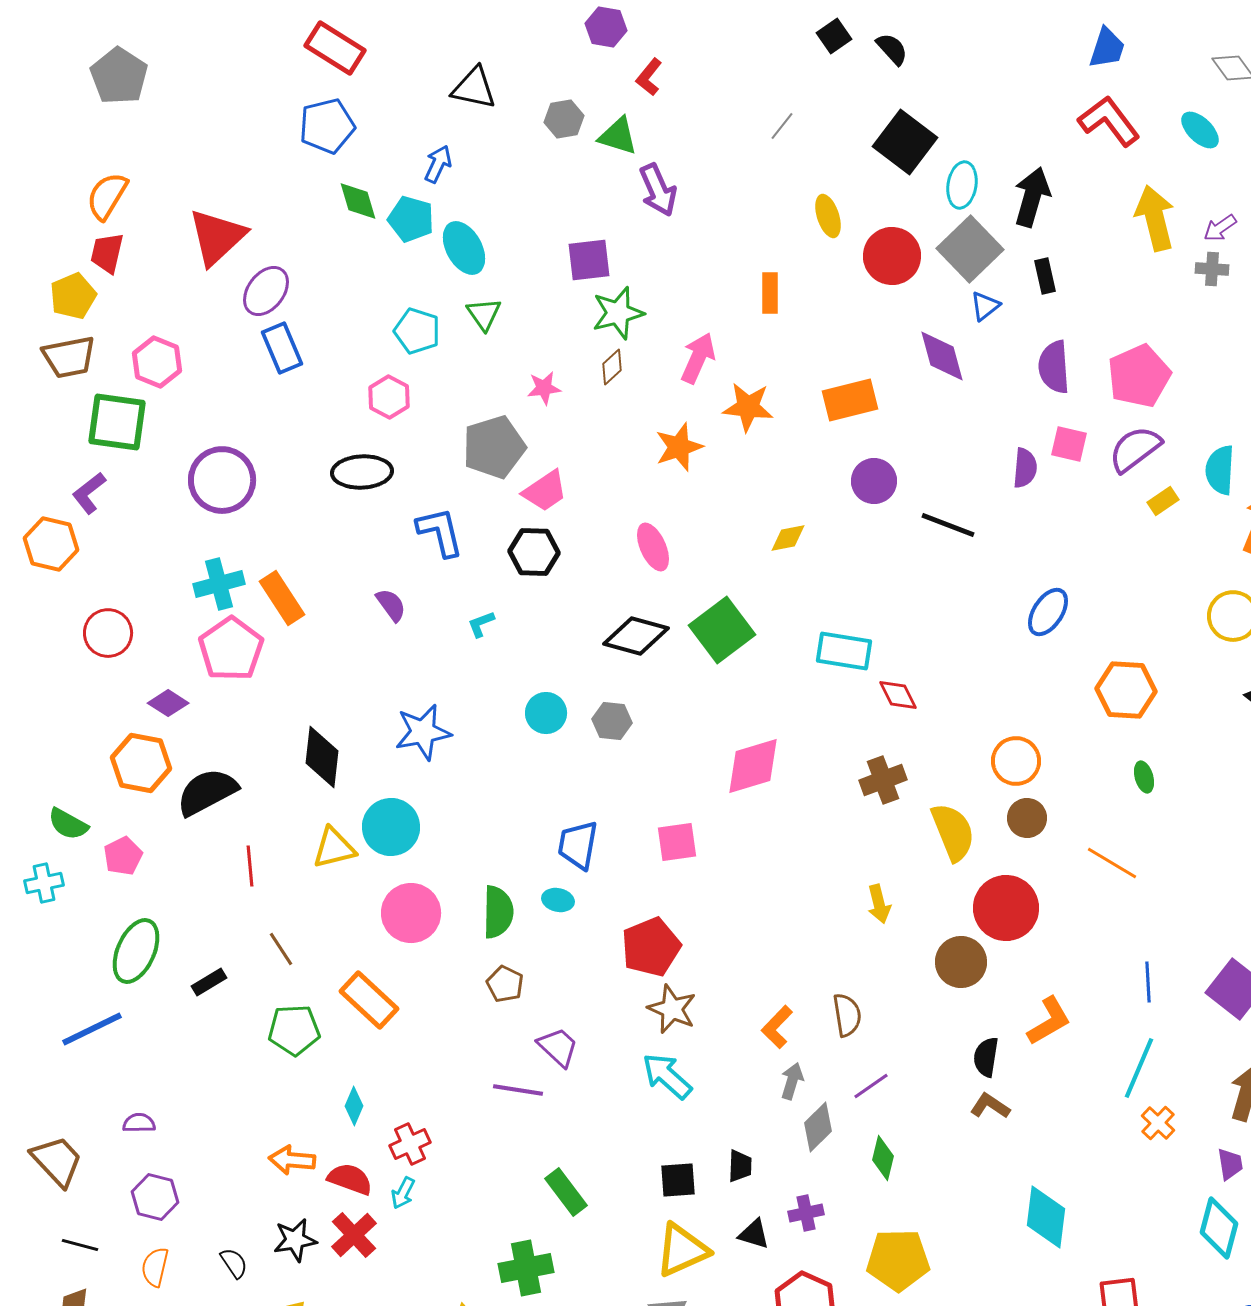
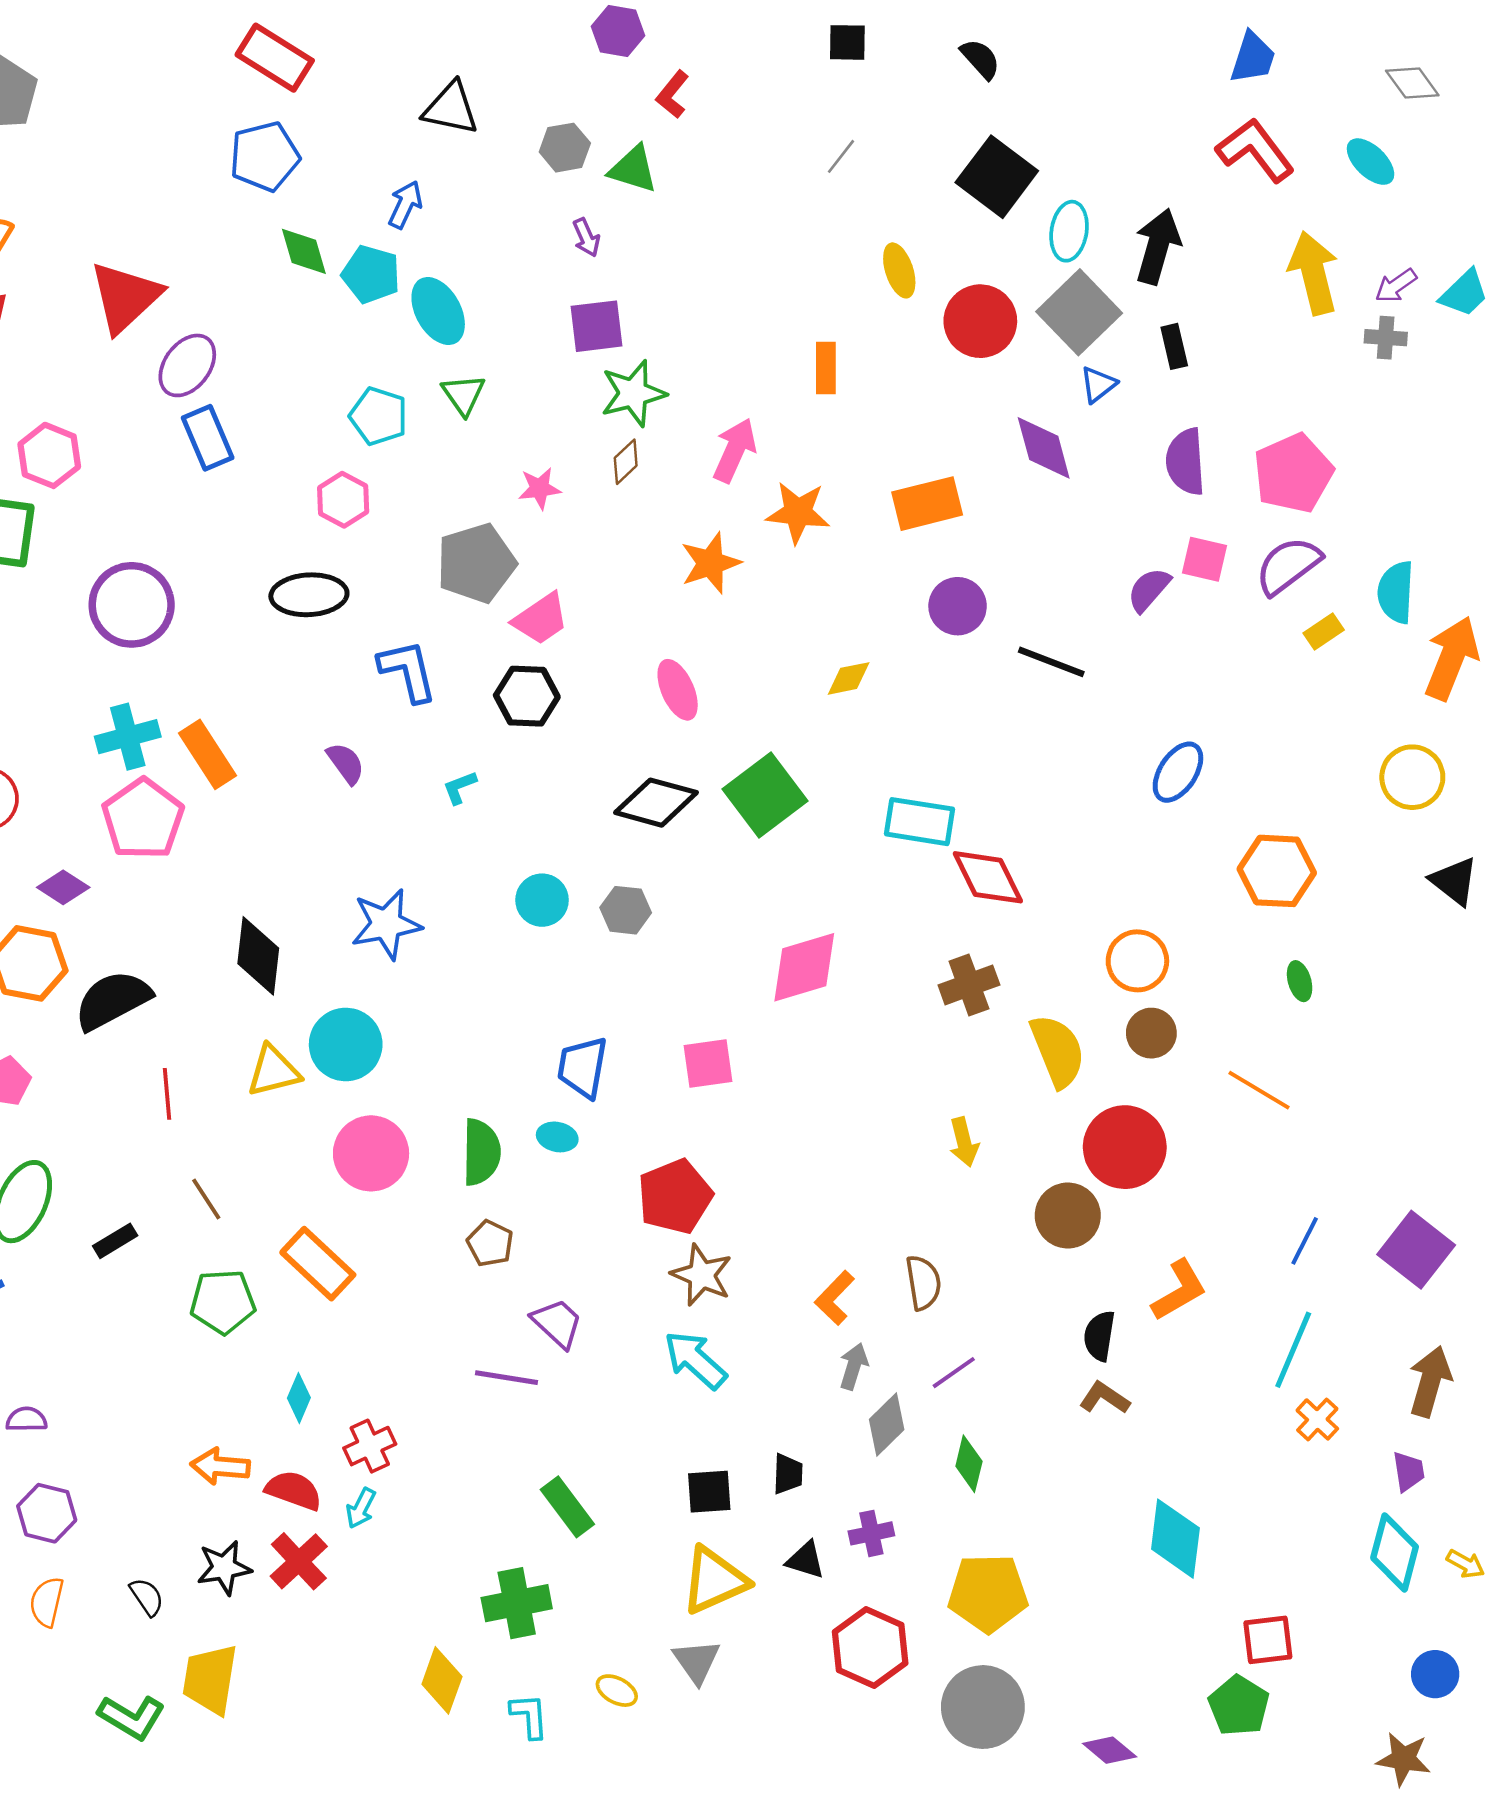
black square: (834, 36) -> (847, 42), moved, turned 36
purple arrow: (658, 190) -> (586, 238), moved, size x0.6
purple semicircle: (1025, 468) -> (1149, 590), turned -144
red diamond: (898, 695) -> (988, 877), size x1.5
blue line: (1148, 982) -> (1305, 1241), turned 30

